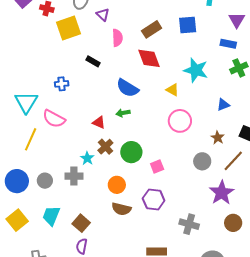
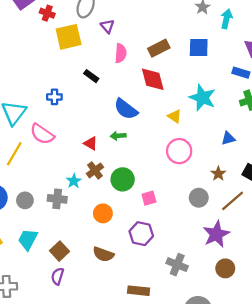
brown semicircle: (121, 209) -> (103, 254), moved

